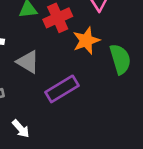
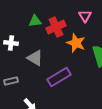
orange star: (86, 41) -> (76, 43), turned -30

